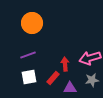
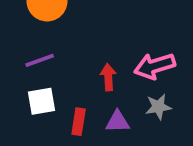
red rectangle: (53, 78) -> (79, 122), moved, turned -32

